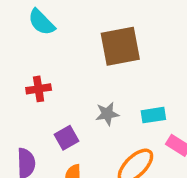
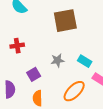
cyan rectangle: (153, 115) -> (85, 61), turned 40

